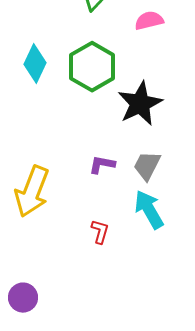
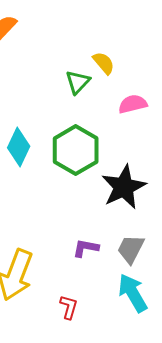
red L-shape: (100, 232) -> (69, 307), moved

